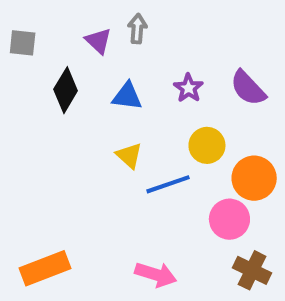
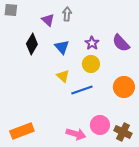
gray square: (23, 43) -> (11, 10), moved
blue triangle: (127, 96) -> (62, 47), turned 42
yellow circle: (207, 145) -> (91, 64), moved
pink circle: (229, 219) -> (100, 125), moved

